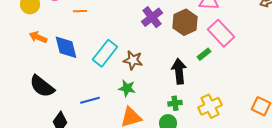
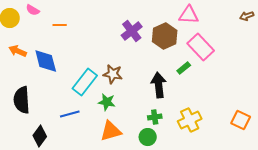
cyan rectangle: (105, 53) -> (85, 82), moved
black semicircle: (42, 86) -> (22, 100), turned 48

